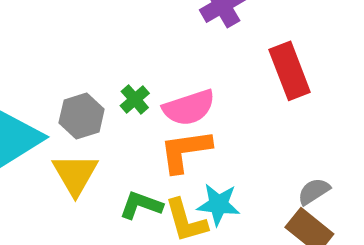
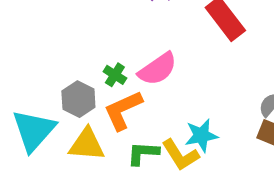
orange L-shape: (185, 151) -> (123, 110), moved
yellow triangle: (75, 174) -> (87, 144), turned -39

